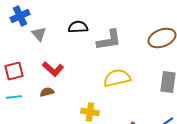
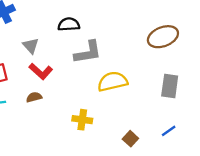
gray triangle: (39, 34) -> (31, 46), moved
gray L-shape: (109, 40) -> (88, 52), moved

